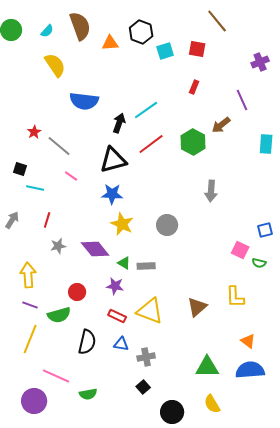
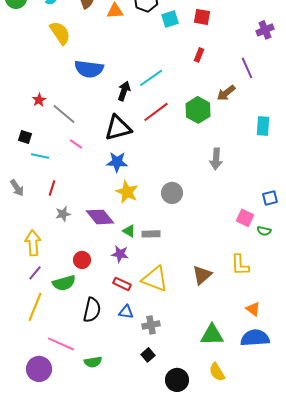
cyan rectangle: (266, 144) -> (263, 126), moved
gray arrow: (12, 220) -> (17, 188), turned 114
purple line: (30, 305) -> (35, 273), turned -70

